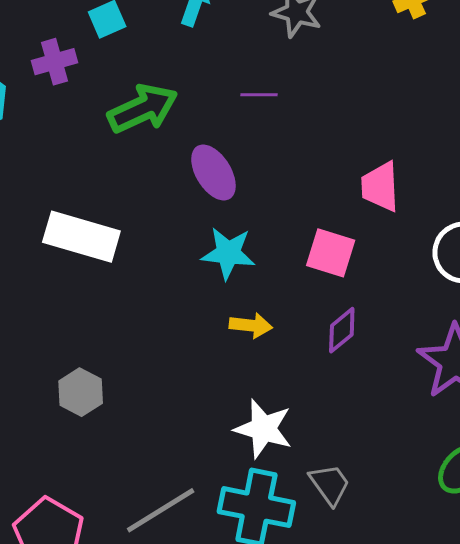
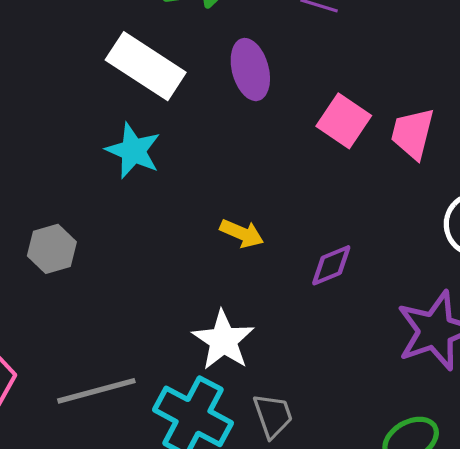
white rectangle: (81, 237) -> (146, 66), moved
cyan star: (228, 253) -> (133, 151), moved
pink square: (331, 253) -> (344, 121), moved

